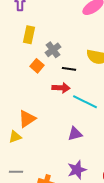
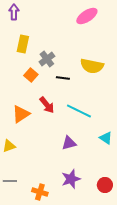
red arrow: (61, 88) -> (47, 105), moved, turned 48
orange triangle: (27, 119) -> (21, 114), moved

